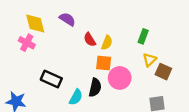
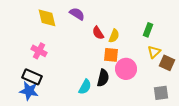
pink cross: (27, 43) -> (39, 51), moved
black rectangle: (51, 79) -> (32, 77), moved

